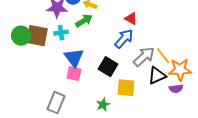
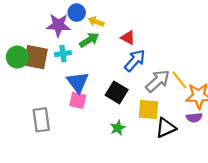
red triangle: (131, 19) -> (128, 38), moved
black triangle: (157, 76) -> (166, 128), moved
yellow square: (126, 88) -> (149, 110), moved
gray rectangle: (56, 103) -> (41, 120), moved, turned -30
green star: (103, 105) -> (118, 128), moved

